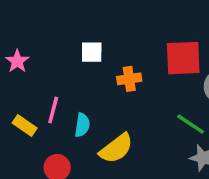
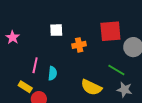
yellow rectangle: (25, 125) -> (25, 87), moved
yellow semicircle: (116, 148) -> (91, 87), moved, turned 65

